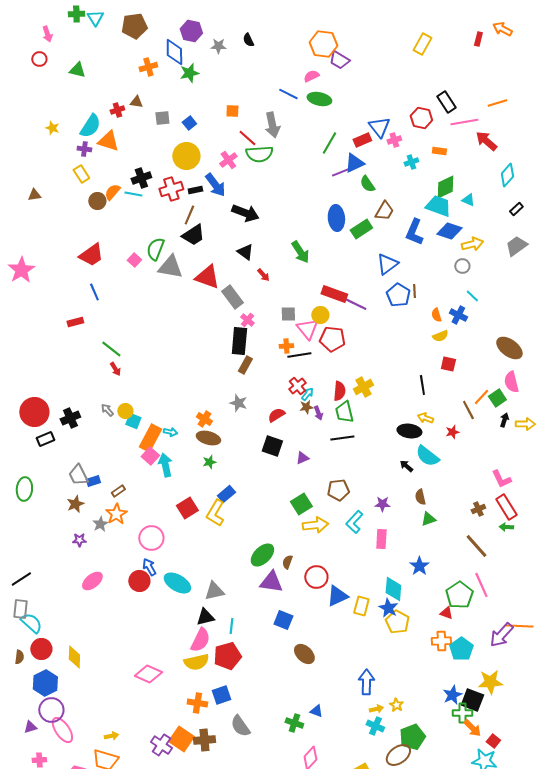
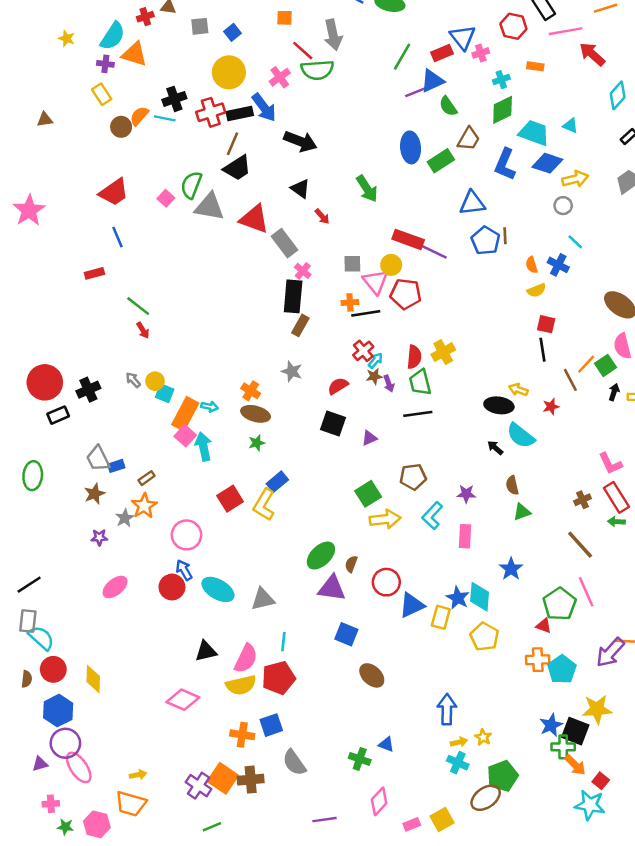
green diamond: (445, 187) -> (503, 110), moved
black rectangle: (195, 190) -> (240, 114), size x1.5
blue triangle: (387, 264) -> (472, 203), turned 30
black line: (422, 385) -> (543, 350), moved
blue star: (388, 608) -> (458, 598), moved
black triangle: (205, 617) -> (206, 651), moved

